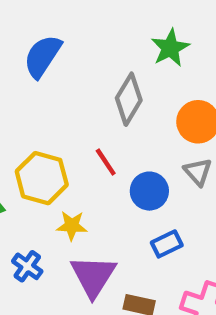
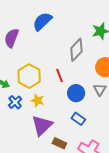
blue rectangle: (167, 244) -> (78, 119), turned 48
blue cross: (27, 266) -> (15, 102), moved

